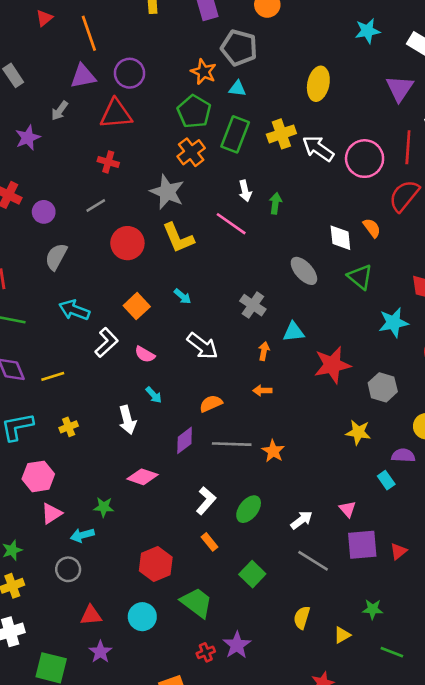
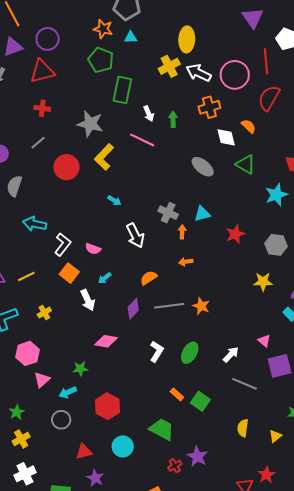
yellow ellipse: (318, 84) -> (187, 39), moved
green rectangle: (235, 134) -> (122, 90), moved
orange cross: (191, 152) -> (209, 107), moved, turned 30
yellow L-shape: (178, 238) -> (104, 157), turned 76
gray cross: (253, 305) -> (168, 213), moved
orange square: (137, 306) -> (69, 273), moved
white arrow: (202, 346) -> (135, 235), turned 35
red star: (332, 365) -> (235, 234), size x0.7
cyan arrow: (154, 395) -> (105, 278), turned 104
orange rectangle: (210, 542) -> (177, 394), moved
red hexagon: (156, 564) -> (107, 406), moved

